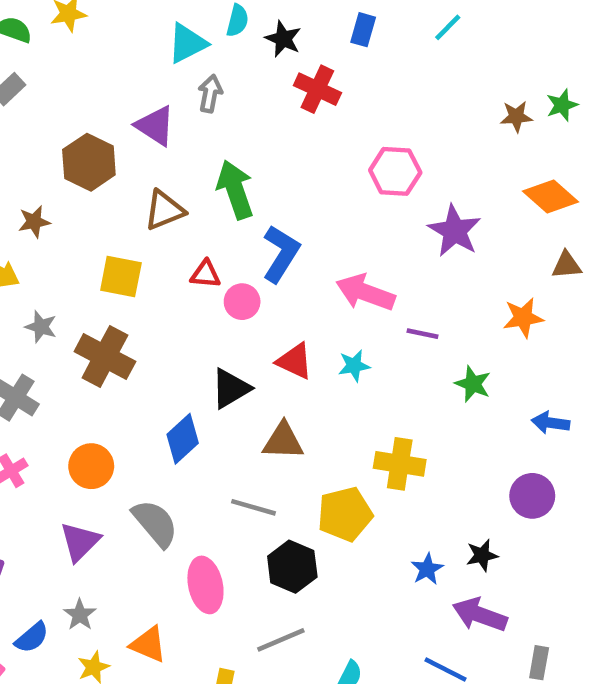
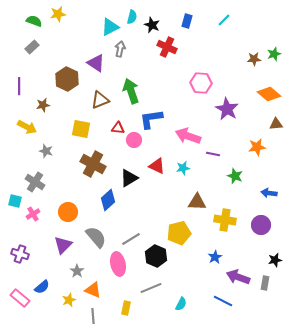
blue L-shape: (281, 254) -> (151, 119), turned -130
brown cross: (105, 356) -> (93, 164), moved
brown triangle: (283, 441) -> (197, 202), moved
yellow cross: (400, 464) -> (225, 220), moved
gray line: (253, 507) -> (131, 239), moved, turned -48
black star: (482, 555) -> (275, 260), moved
gray star: (80, 615) -> (77, 271), moved
gray rectangle: (539, 663) -> (265, 283), moved

